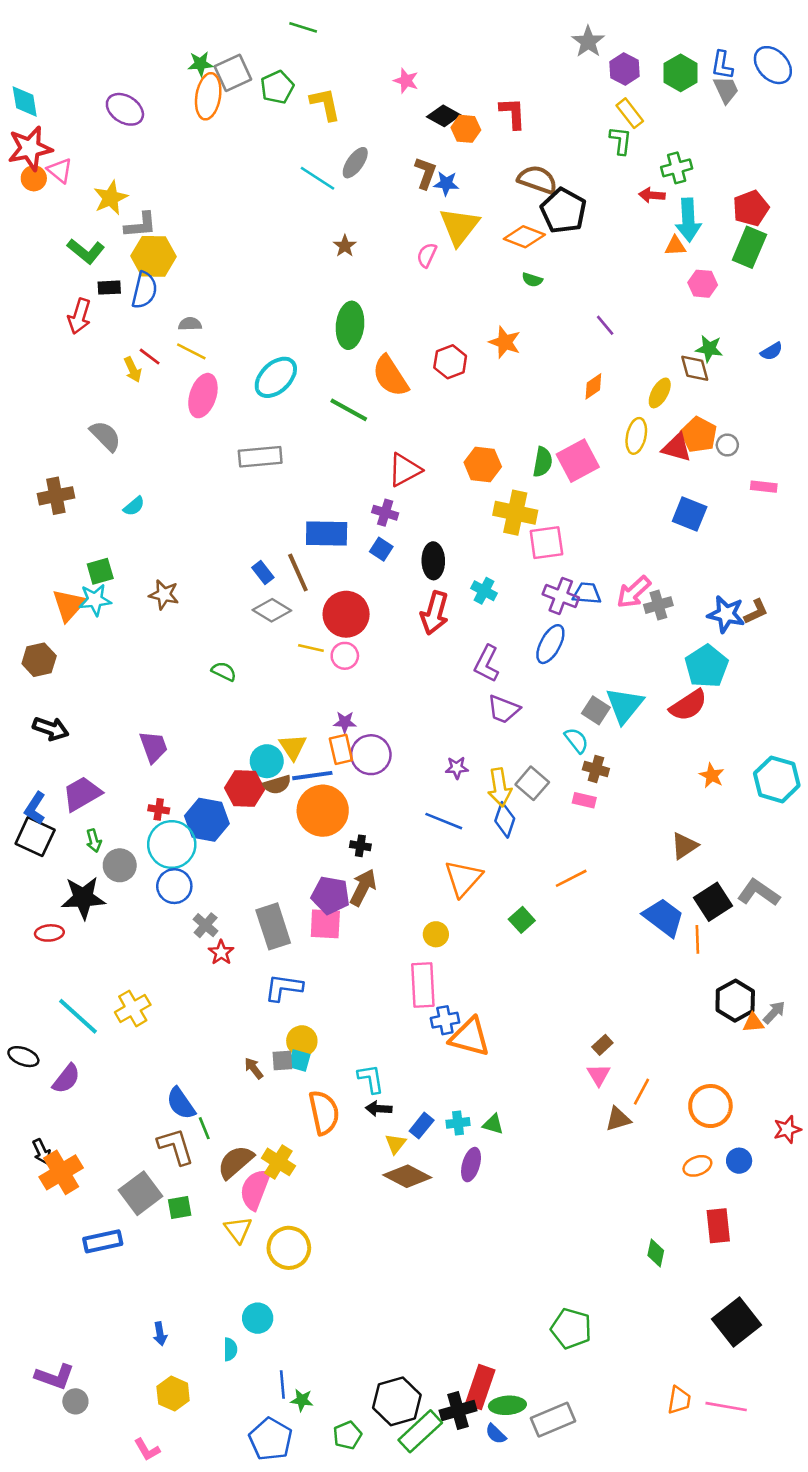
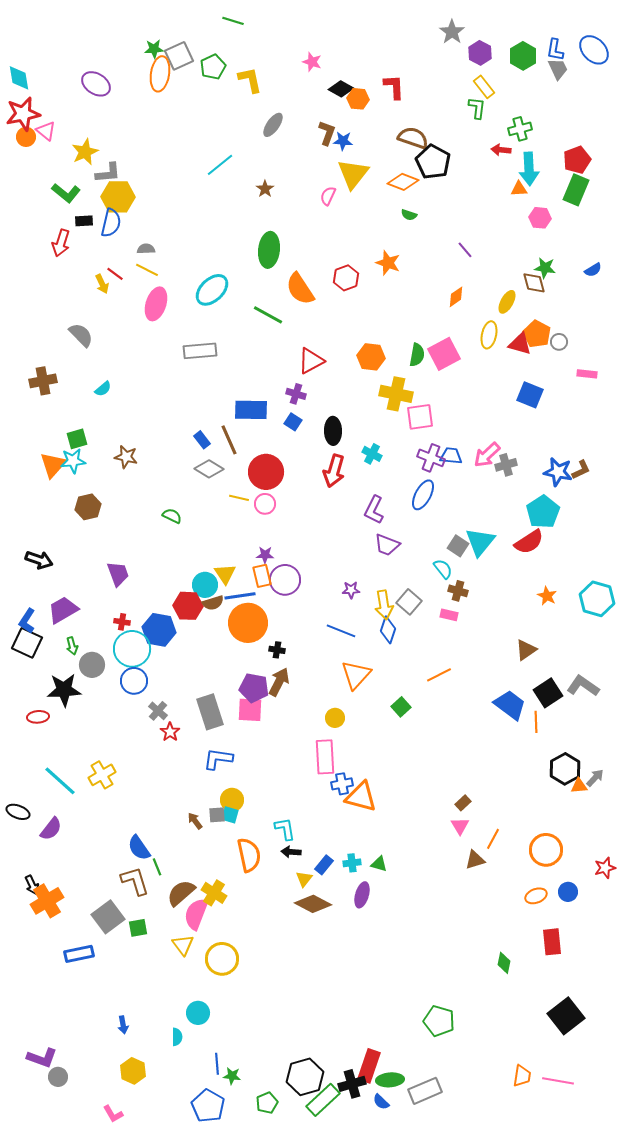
cyan line: (317, 178) -> (220, 165), moved, turned -72
brown hexagon: (39, 660) -> (88, 507), moved

